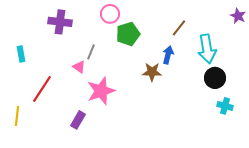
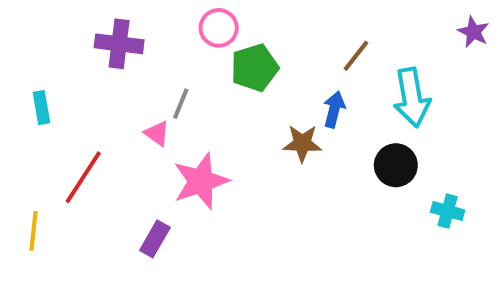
black circle: (215, 78) -> (396, 165), moved

